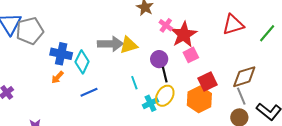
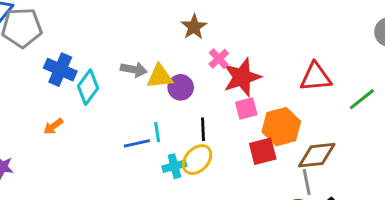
gray arrow: (110, 44) -> (134, 70), size x0.7
purple circle: (159, 59) -> (181, 87), moved
orange arrow: (57, 77) -> (53, 126), moved
blue line: (89, 92) -> (137, 143), moved
orange hexagon: (199, 99) -> (281, 127), moved

